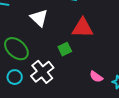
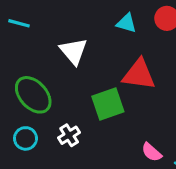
green square: (65, 49) -> (108, 104), size x1.5
white cross: (42, 72) -> (69, 135), size x0.6

